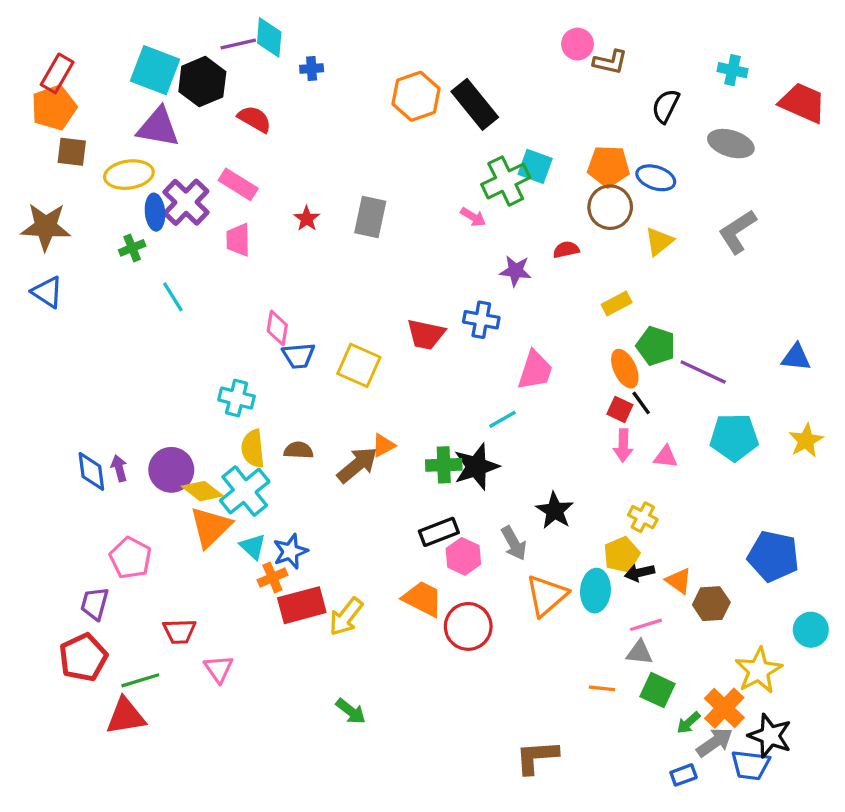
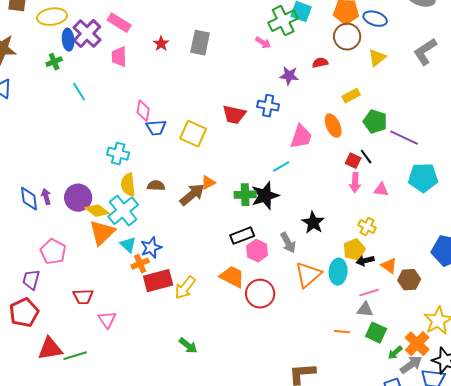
orange ellipse: (625, 369) -> (333, 126), moved
green line: (140, 680) -> (75, 356), moved

